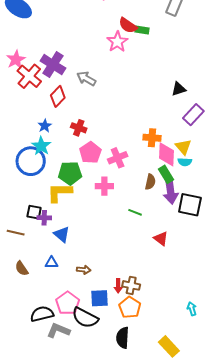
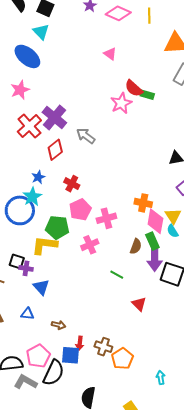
pink star: (16, 60) -> (20, 90), moved
cyan semicircle: (185, 162) -> (173, 231), turned 48
pink cross: (104, 186) -> (90, 245), turned -30
red arrow: (118, 286) -> (80, 343), moved
orange pentagon: (130, 307) -> (122, 359), moved
black semicircle: (85, 318) -> (54, 373), turned -100

